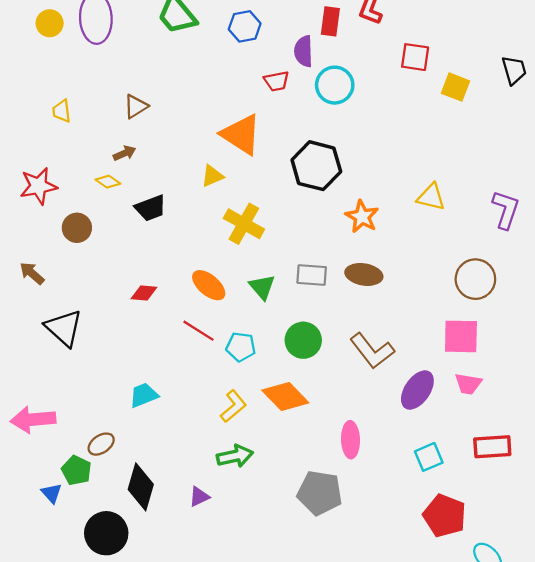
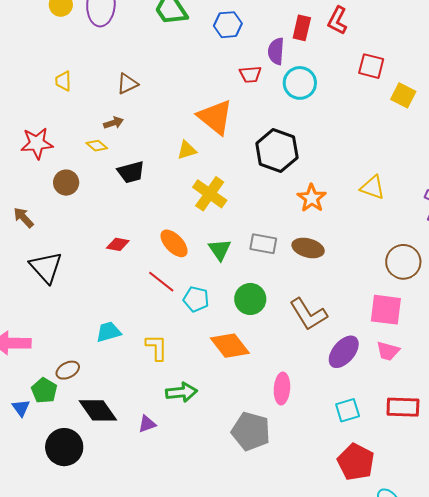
yellow L-shape: (233, 406) -> (157, 347), moved, turned -56
black diamond: (141, 487) -> (98, 410), turned -57

